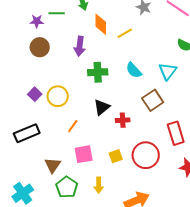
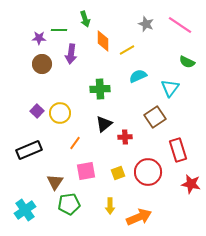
purple arrow: (80, 46) -> (71, 54), moved
cyan semicircle: (134, 70) -> (138, 76), moved, turned 108
yellow arrow: (99, 185) -> (110, 206), moved
green pentagon: (67, 187) -> (69, 204), turned 30

